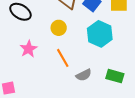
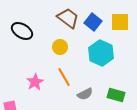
pink star: (29, 49) -> (35, 82), moved

